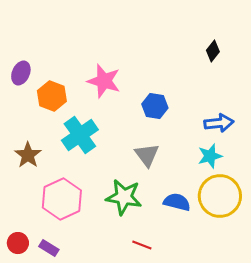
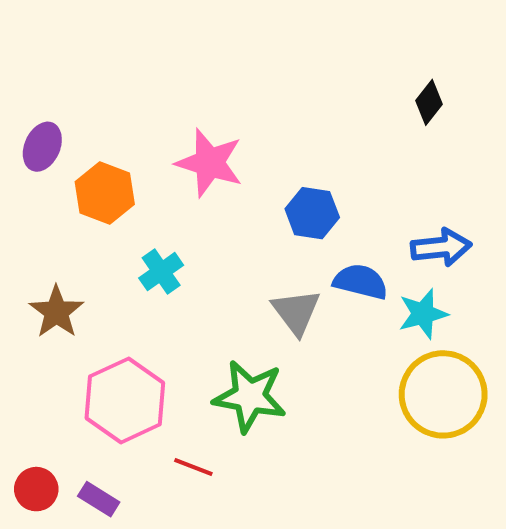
cyan cross: (80, 135) -> (161, 272), size x0.6
blue semicircle: (177, 202) -> (361, 282), moved
red line: (142, 245) -> (193, 467), moved

